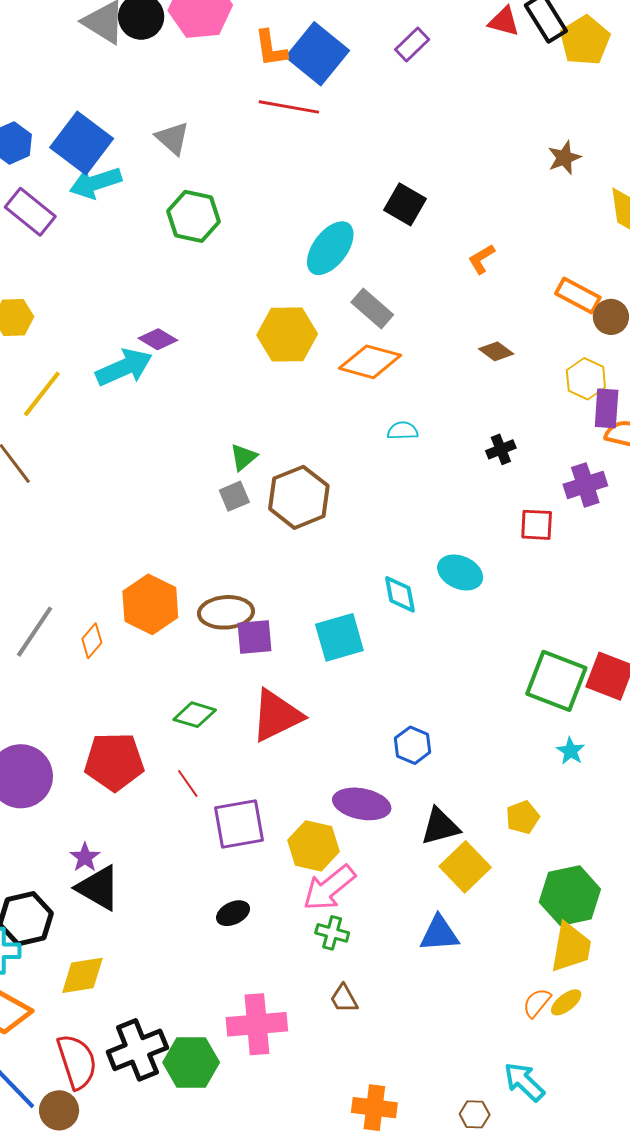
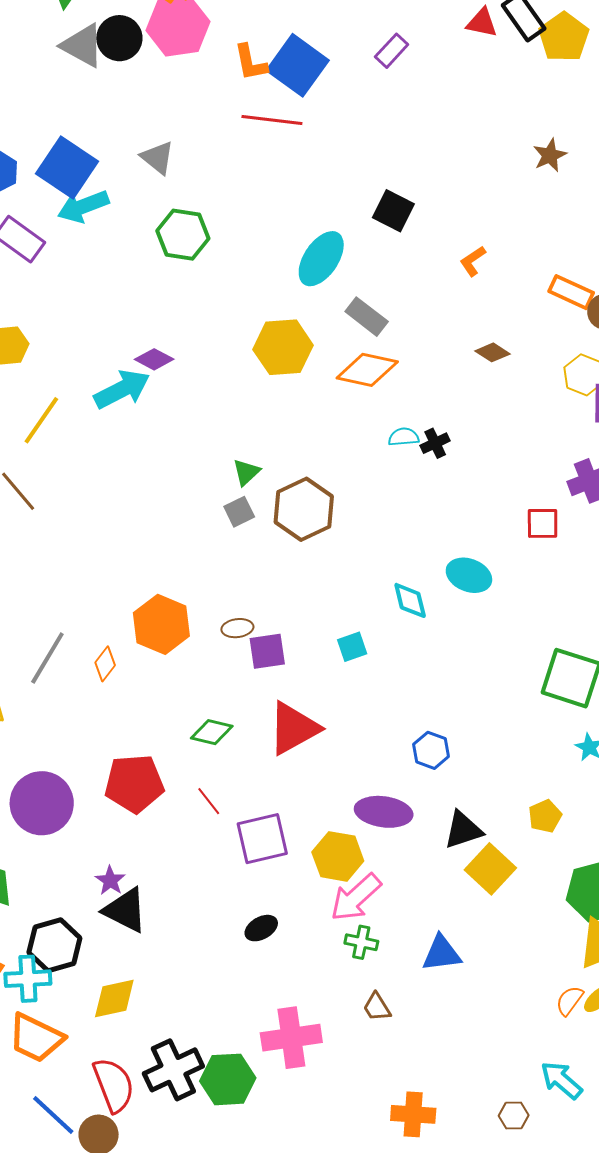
black cross: (501, 449) -> (435, 443), moved
brown ellipse: (226, 612) -> (237, 628), size x0.6
cyan square: (339, 637) -> (352, 647), size x0.6
blue triangle: (439, 934) -> (442, 953), moved

